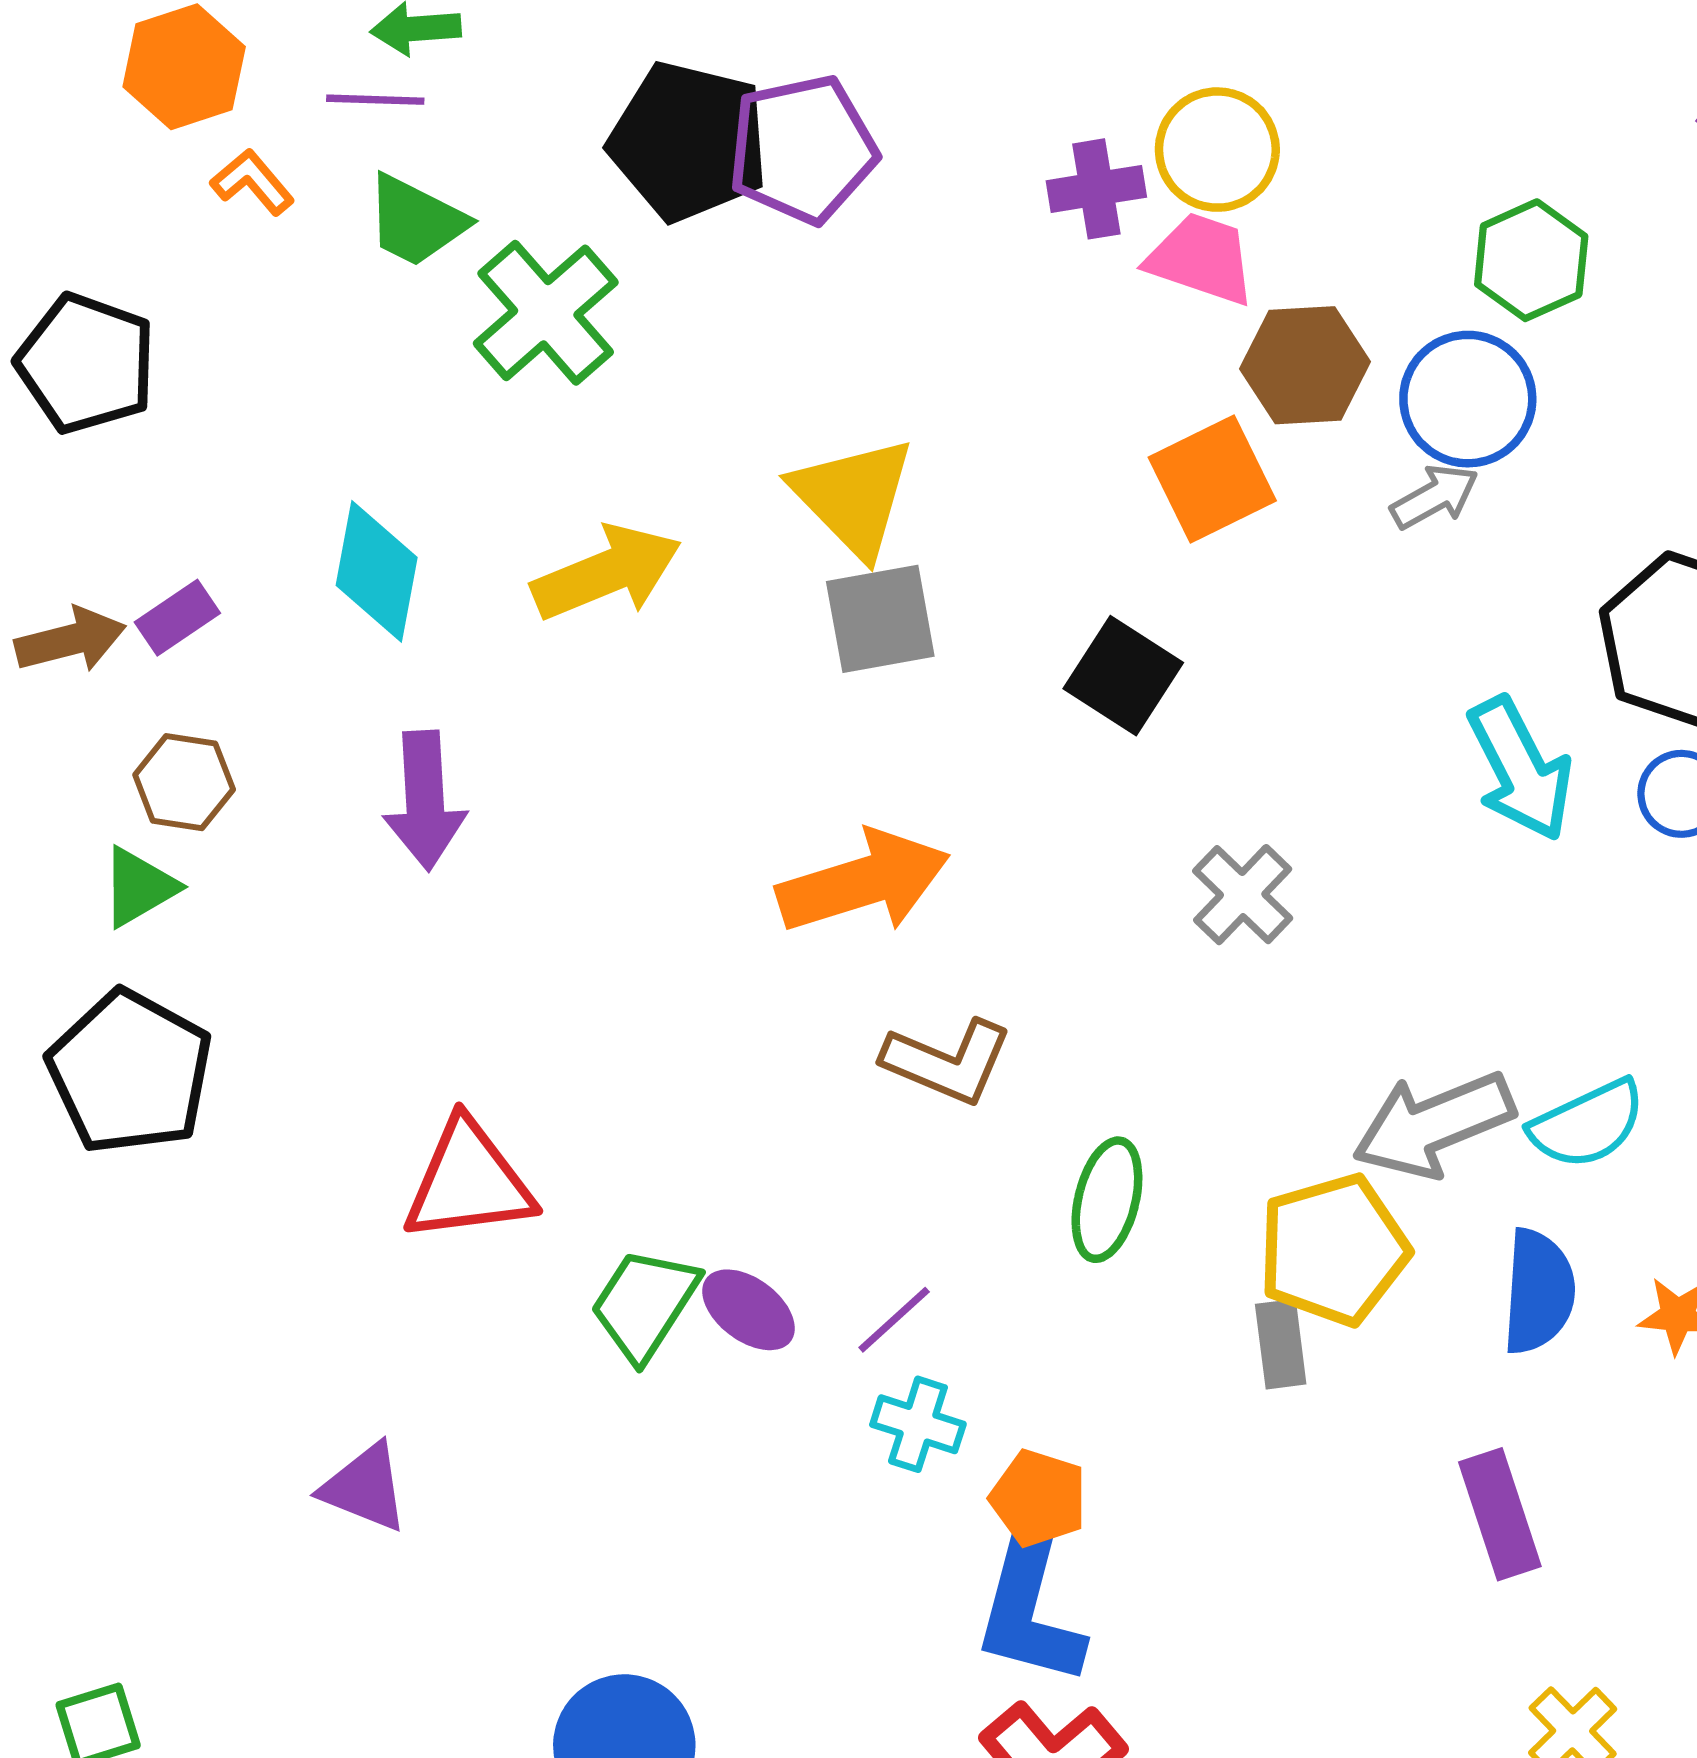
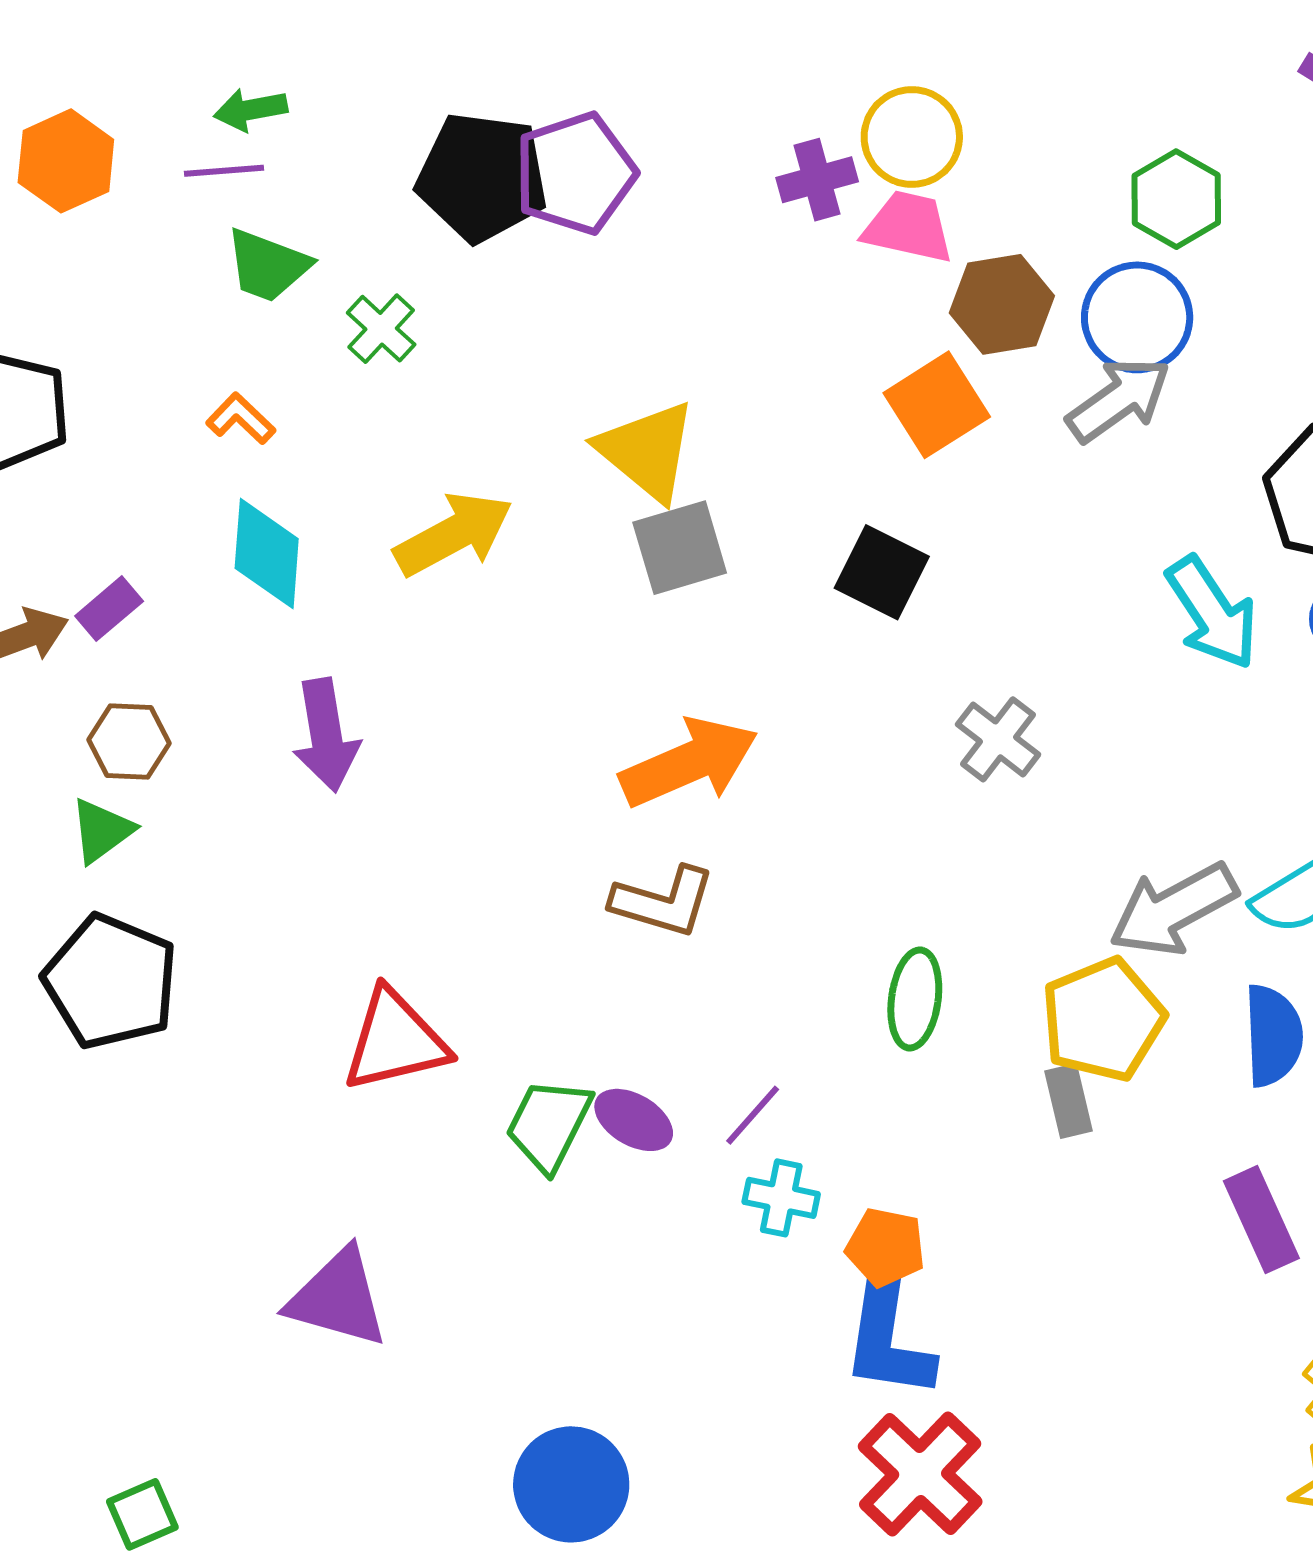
orange L-shape: (252, 182) -> (241, 419), moved
green cross: (546, 313) -> (381, 329), size x0.6
gray arrow: (1435, 497) -> (1119, 400), size x1.5
brown L-shape: (947, 1062) -> (663, 902), moved
purple triangle: (365, 1488) -> (338, 1298), size x1.4

